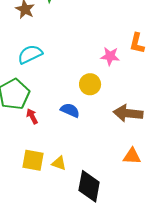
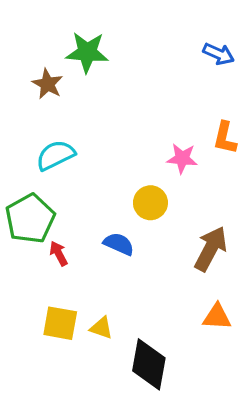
brown arrow: (128, 113) -> (211, 249), turned 112

